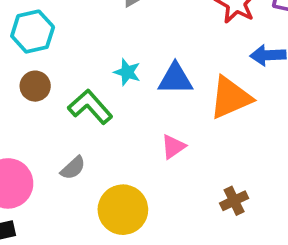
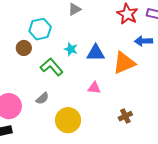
cyan hexagon: (33, 32) -> (40, 29), moved
brown circle: (35, 86) -> (24, 48), moved
pink triangle: (173, 147) -> (94, 88), turned 40

